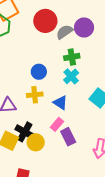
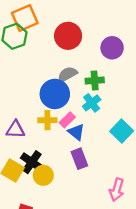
gray semicircle: (64, 32) -> (67, 74), moved
blue circle: (39, 72) -> (55, 94), size x1.6
pink rectangle: (57, 124) -> (67, 120), moved
purple rectangle: (68, 137) -> (79, 159), moved

